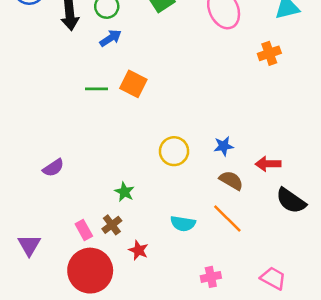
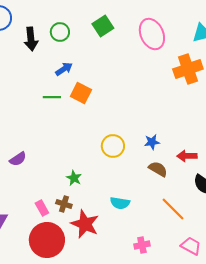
blue arrow: (111, 38) -> (64, 69), moved
orange cross: (269, 53) -> (188, 69), size x1.6
orange line: (227, 218) -> (173, 209), moved
brown cross: (112, 225) -> (64, 204), turned -35
red star: (138, 250) -> (85, 224), size x1.8

